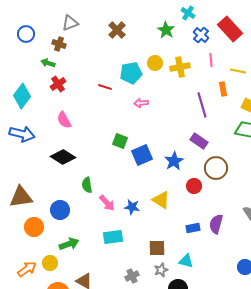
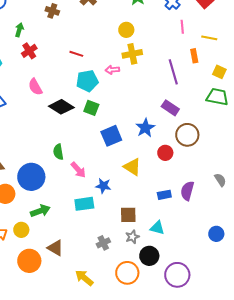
brown cross: (59, 44) -> (52, 11), moved
green arrow: (48, 63) -> (19, 30), turned 88
yellow cross: (180, 67) -> (132, 54), moved
cyan pentagon: (131, 73) -> (87, 81), moved
blue square: (142, 155) -> (111, 136), moved
black diamond: (63, 157) -> (61, 107), moved
blue star: (132, 207) -> (103, 186), moved
blue circle: (60, 210) -> (31, 177), size x1.4

